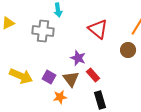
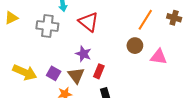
red triangle: (98, 29) -> (89, 22), moved
red rectangle: (93, 75) -> (99, 71), turned 64

